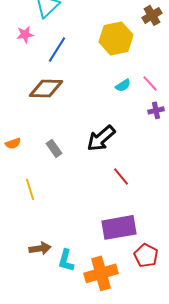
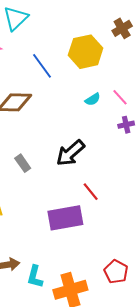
blue line: (57, 49) -> (42, 66), moved, turned -68
purple rectangle: (119, 227) -> (65, 218), moved

